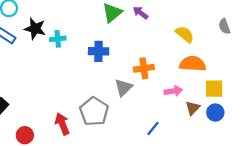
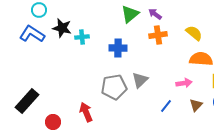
orange cross: (144, 68) -> (158, 35), moved
brown triangle: (193, 108) -> (196, 105), moved
gray pentagon: (94, 111) -> (114, 87), moved, turned 30
blue line: (153, 128) -> (166, 106), moved

